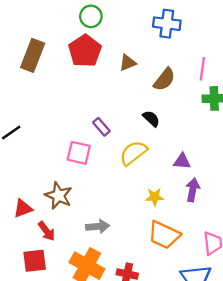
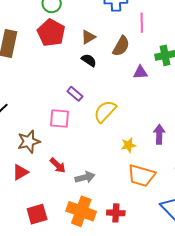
pink line: (202, 69) -> (142, 23), moved
black semicircle: (151, 119) -> (89, 60), moved
purple triangle: (182, 161) -> (140, 72), moved
brown star: (59, 196) -> (29, 142), moved, turned -30
red arrow: (47, 231) -> (58, 165), moved

